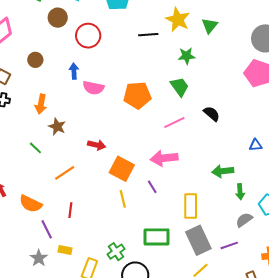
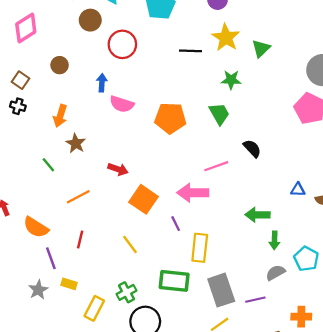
pink line: (174, 123) -> (216, 166), moved
yellow line: (123, 199) -> (130, 245), moved, turned -30
yellow rectangle: (191, 206) -> (200, 248), moved

